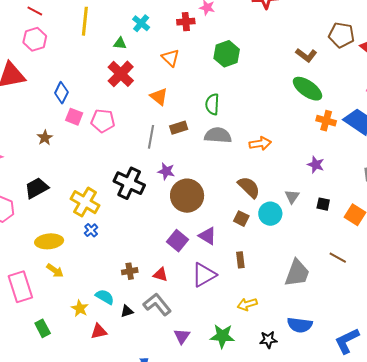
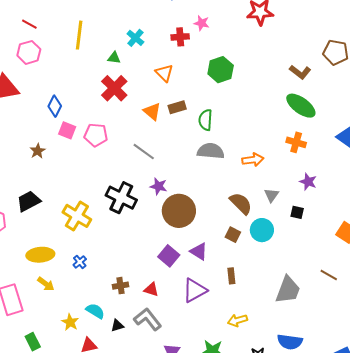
orange cross: (326, 121) -> (296, 142), moved
brown rectangle: (179, 128) -> (177, 107), moved
gray line: (151, 137) -> (144, 152), turned -65
gray triangle: (292, 197) -> (272, 195), moved
black square: (323, 204) -> (297, 212), moved
blue cross: (91, 230) -> (80, 262), moved

